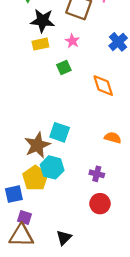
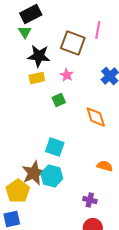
cyan square: (60, 132) -> (55, 147), moved
cyan hexagon: (52, 167) -> (52, 176), moved
yellow pentagon: (35, 178) -> (18, 191), moved

